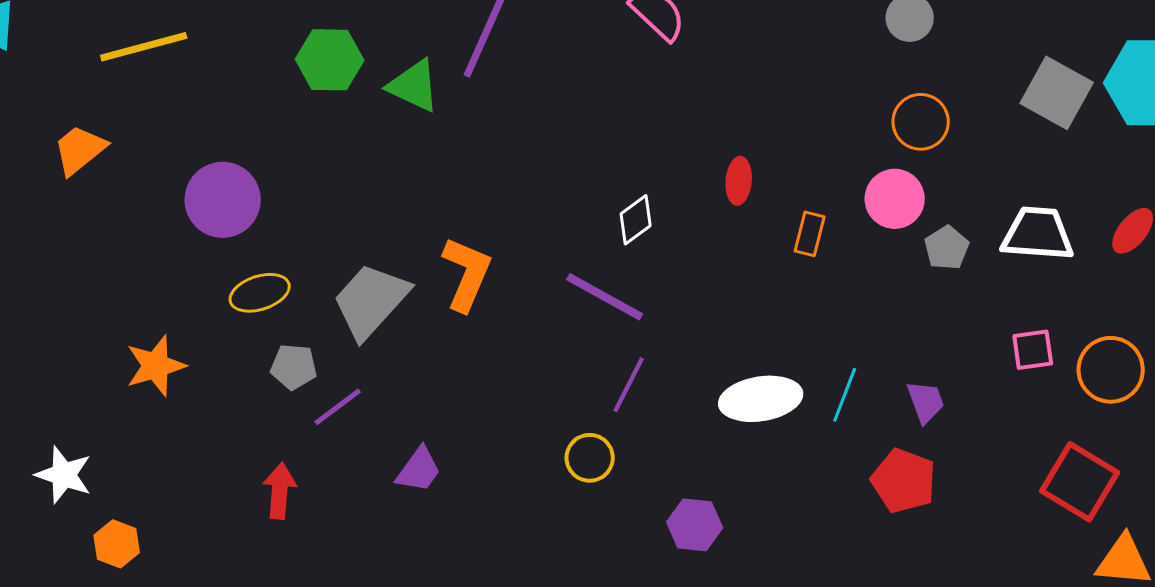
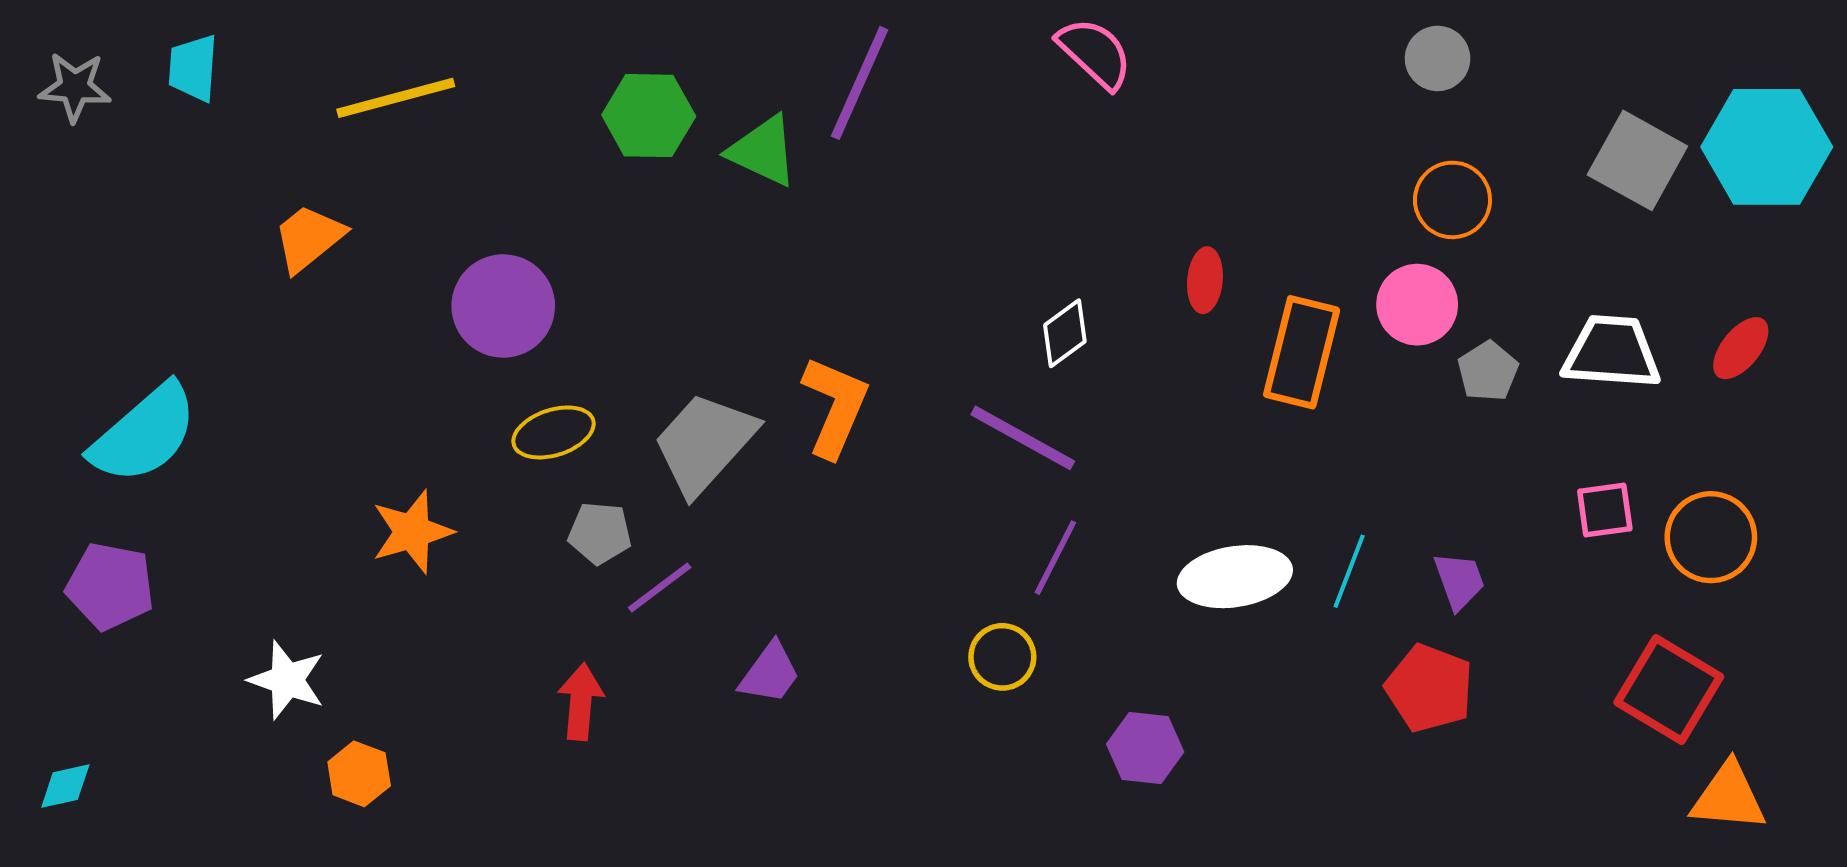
orange rectangle: (810, 234) -> (1302, 352), size x1.8

